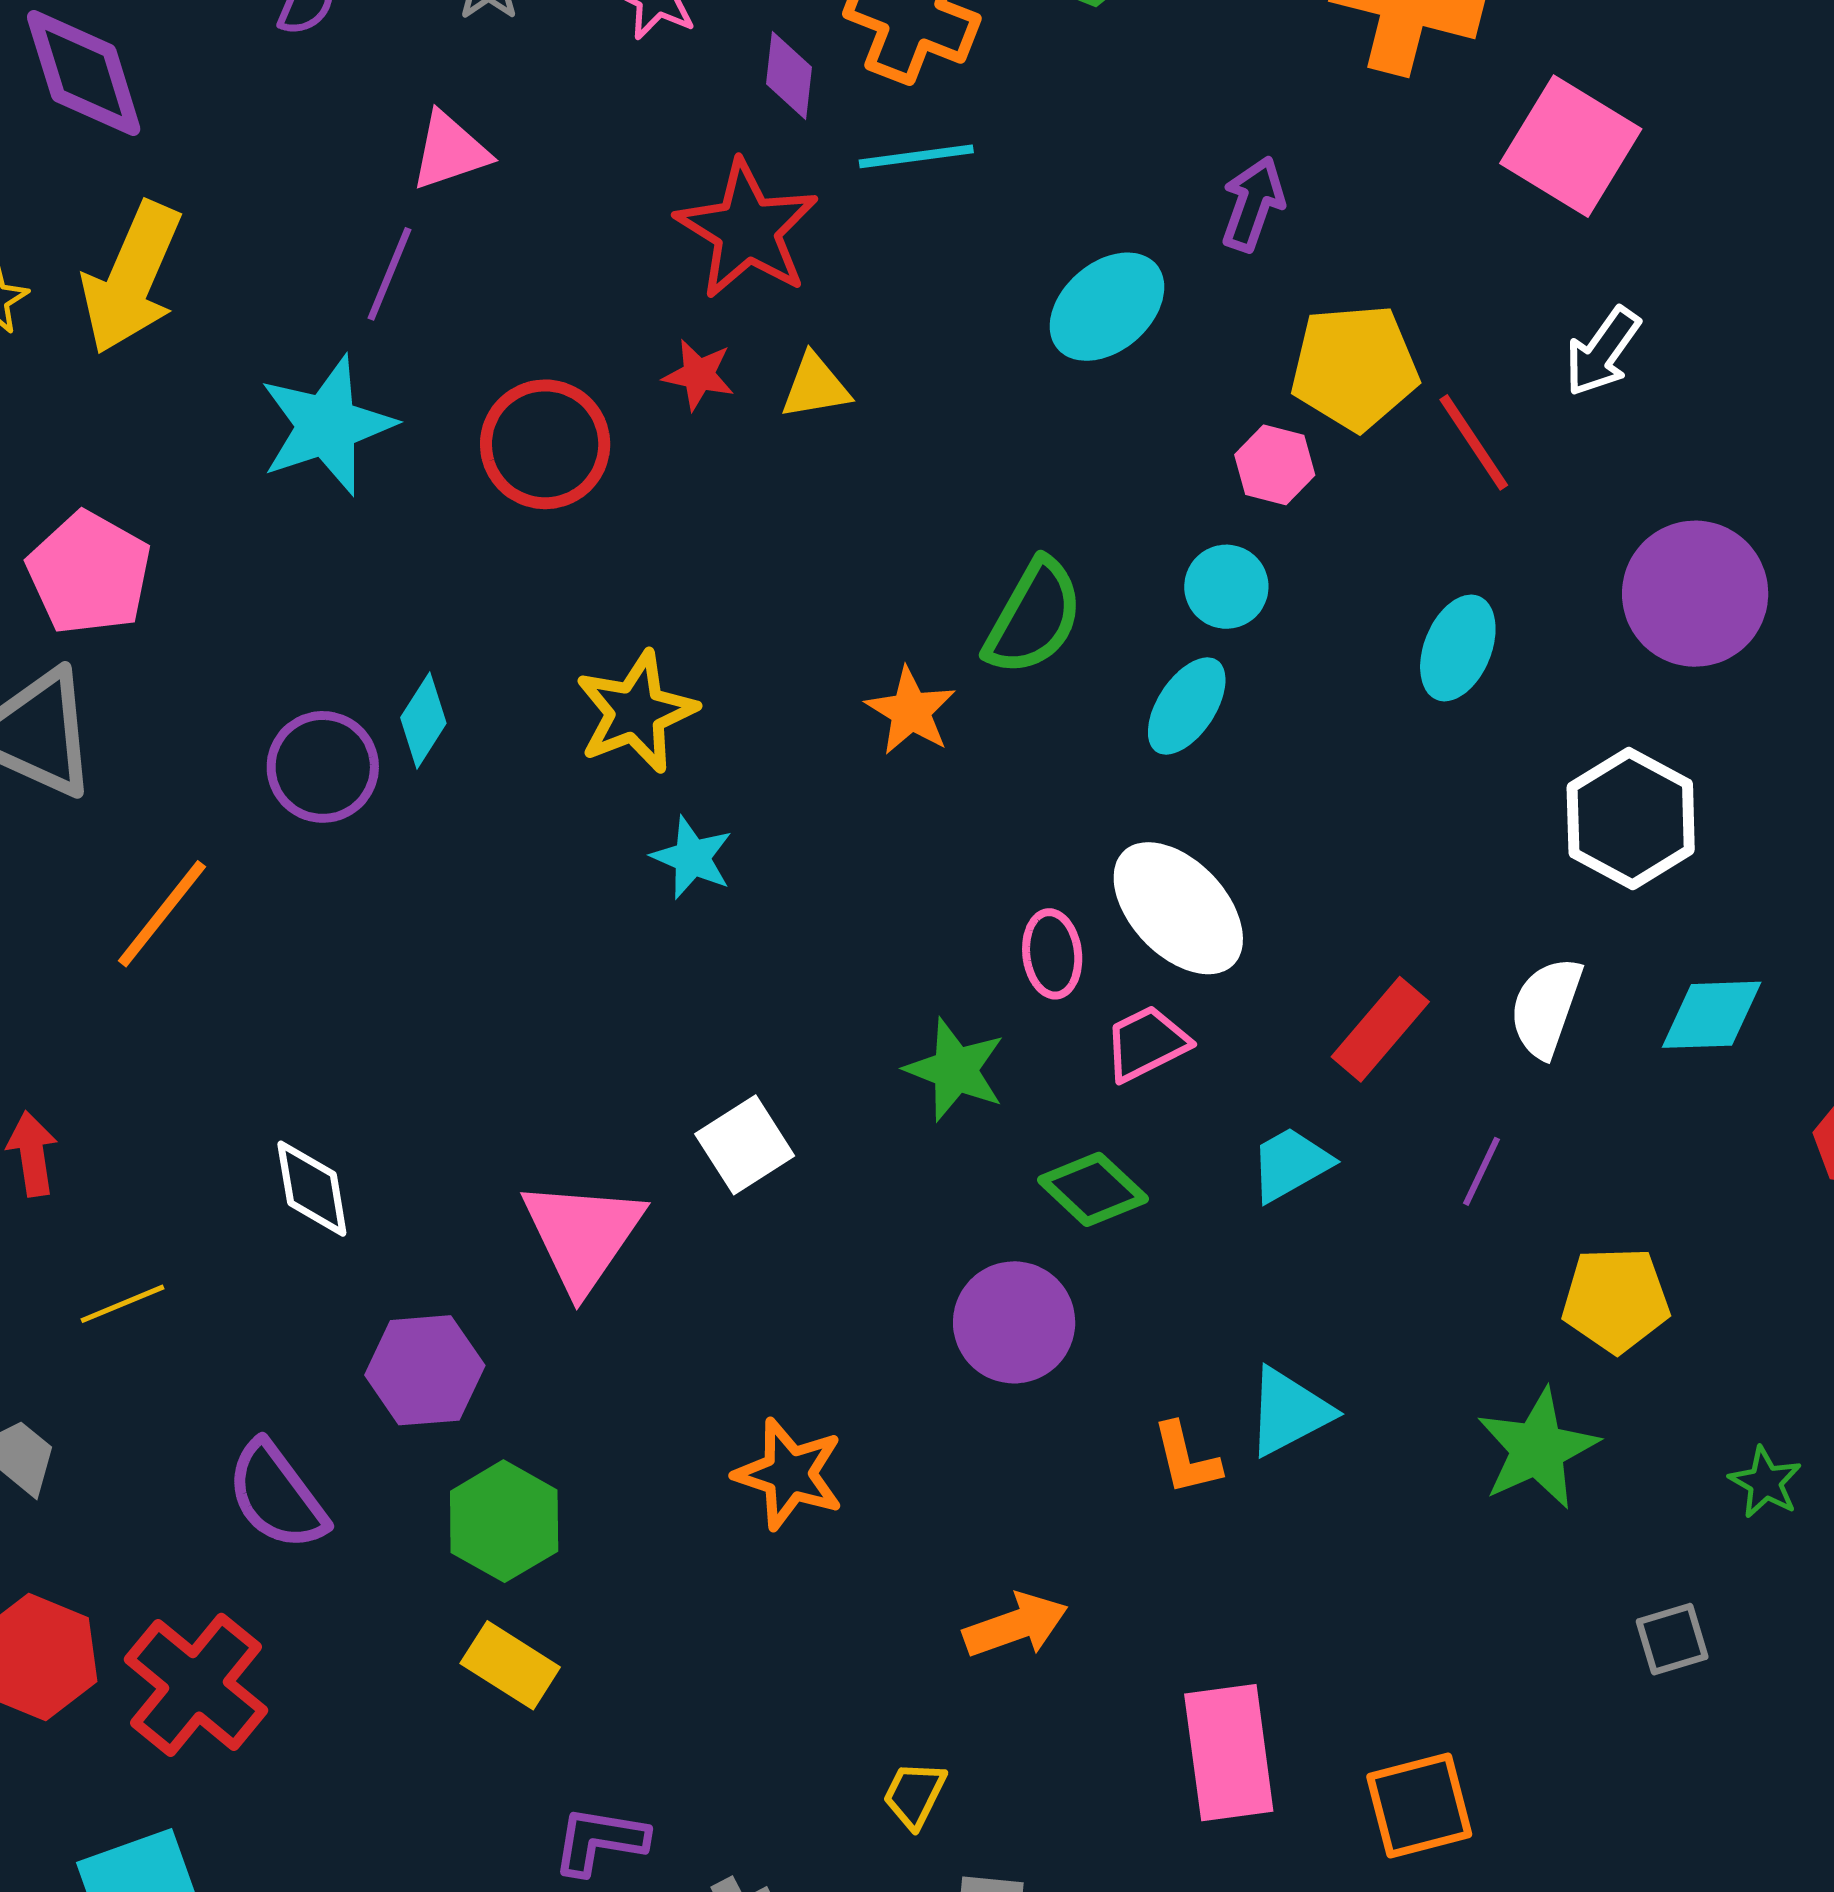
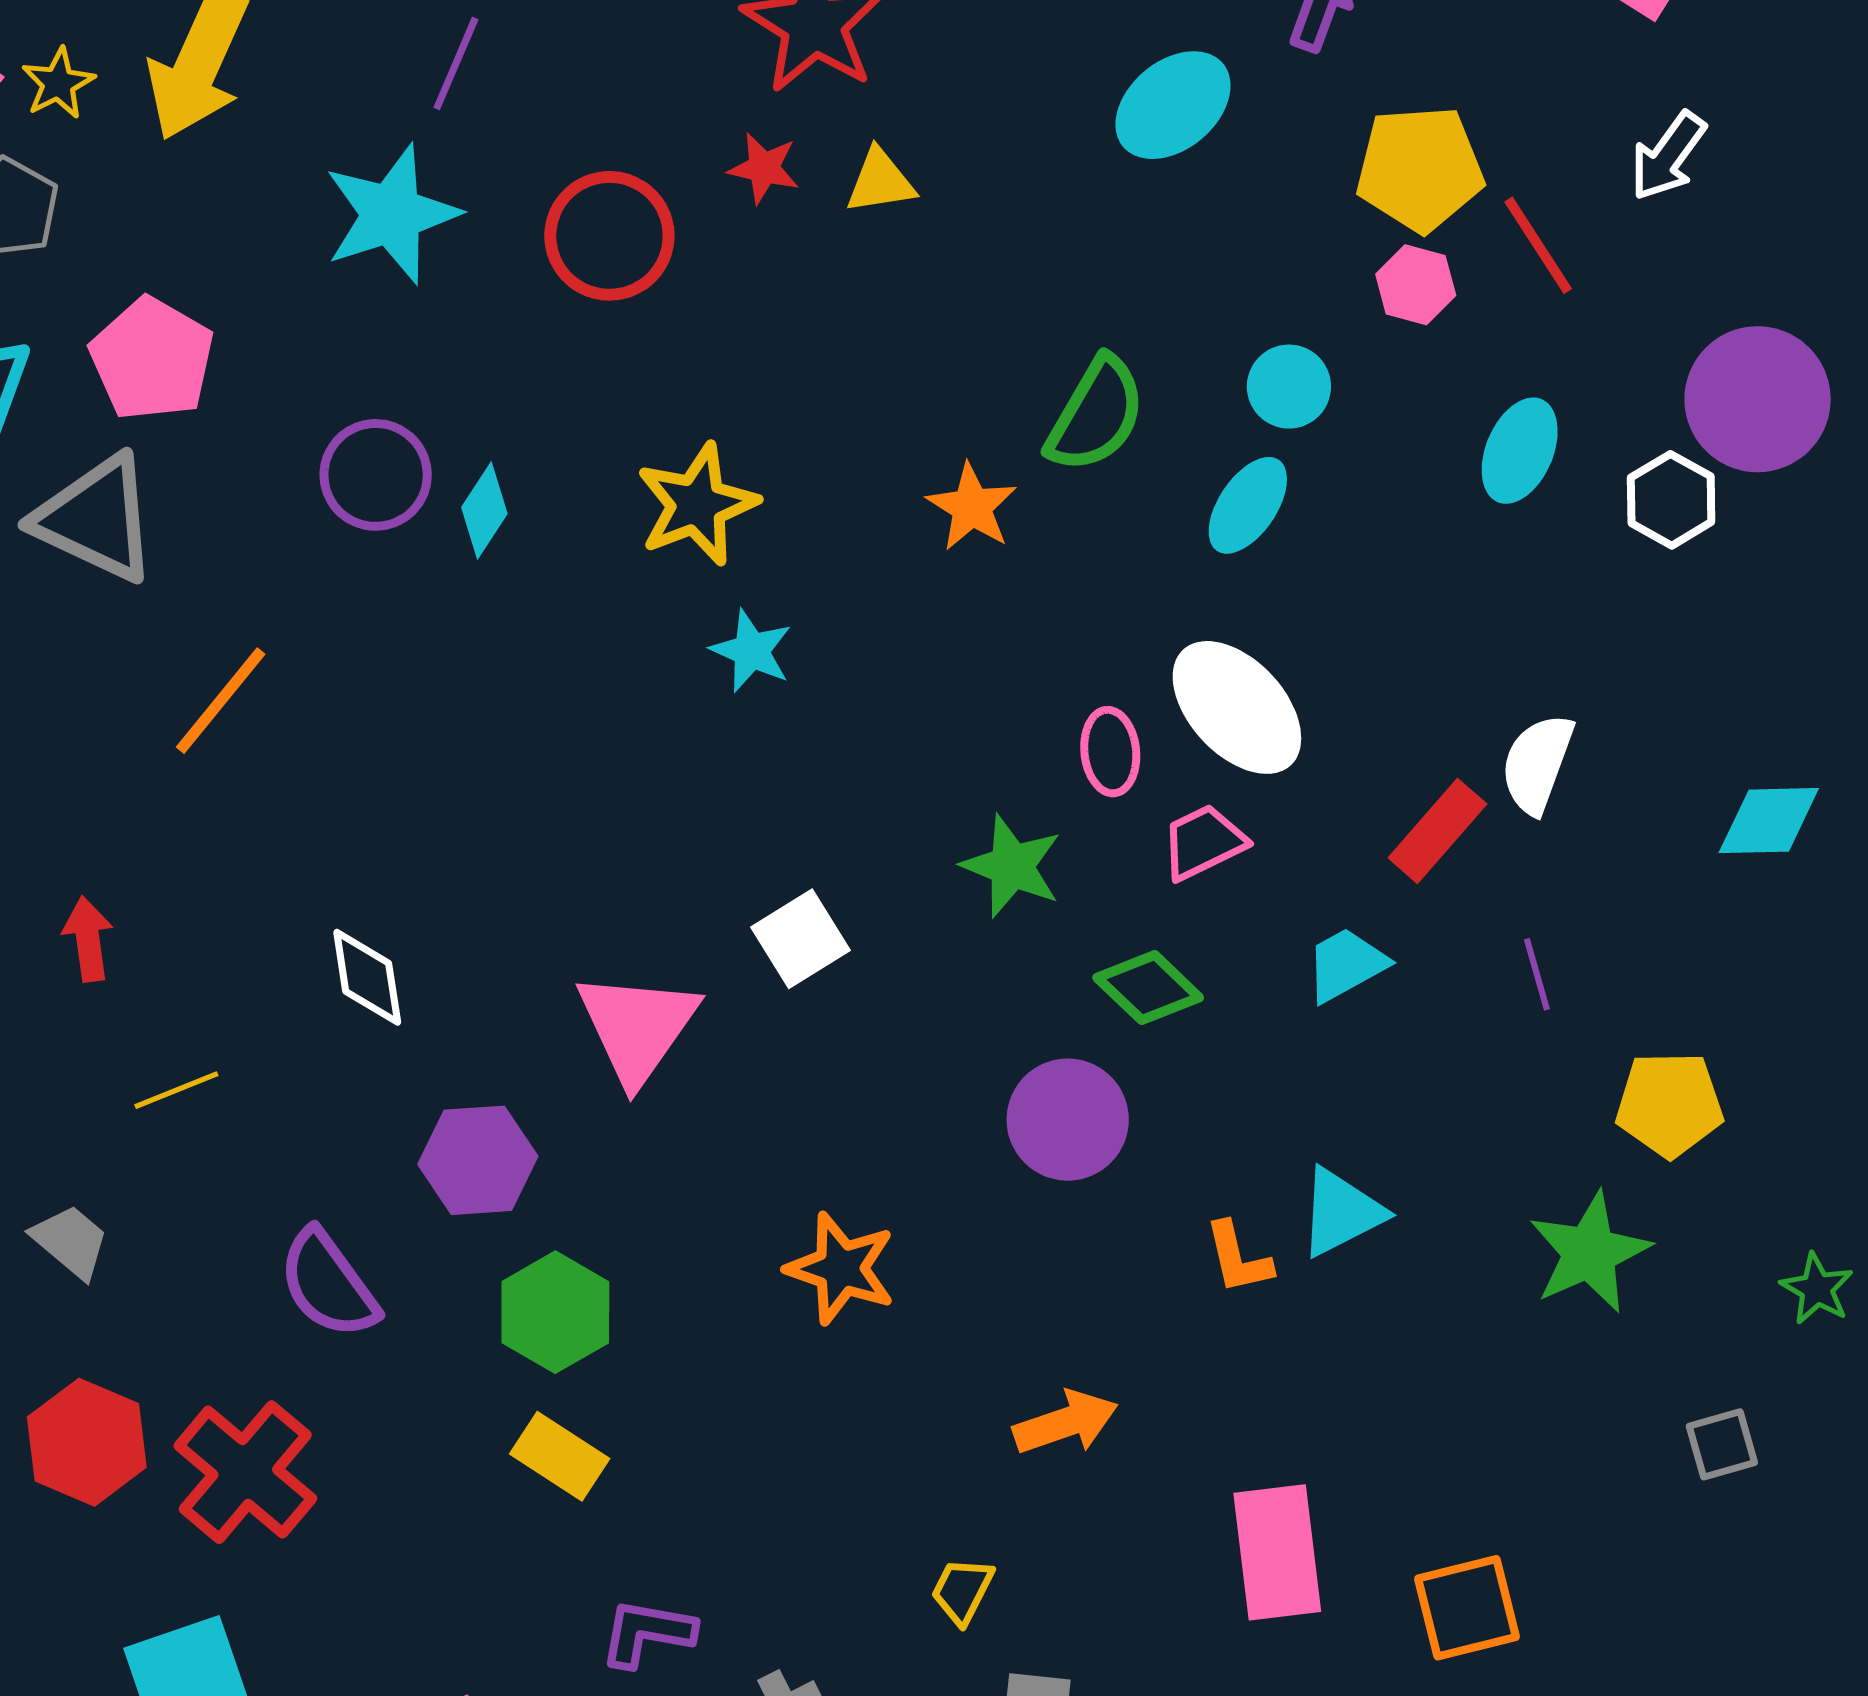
pink hexagon: (1275, 465) -> (1416, 285), moved
purple circle: (323, 767) -> (376, 475), moved
white hexagon: (1631, 819) -> (1671, 500), moved, size x0.7
white semicircle: (1546, 1007) -> (1537, 764), moved
purple line: (1481, 1171) -> (1537, 974), turned -42

